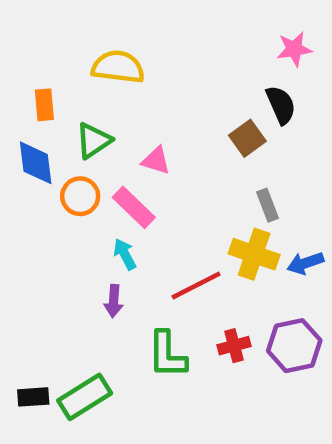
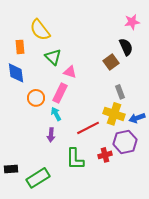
yellow semicircle: (118, 67) -> (40, 30), moved, turned -135
green triangle: (94, 140) -> (53, 57), moved, turned -42
orange circle: (80, 196) -> (36, 98), moved
pink rectangle: (134, 207) -> (60, 93), turned 72
purple hexagon: (294, 346) -> (125, 142), moved
black rectangle: (33, 397) -> (11, 169), moved

